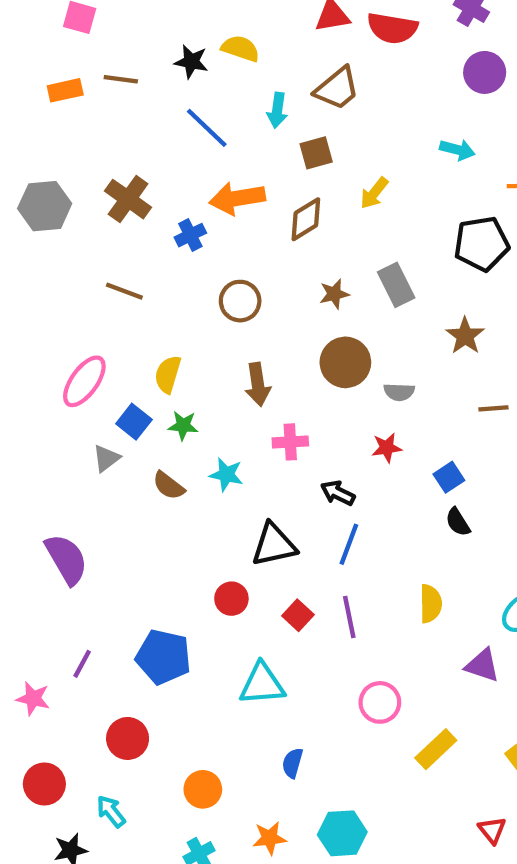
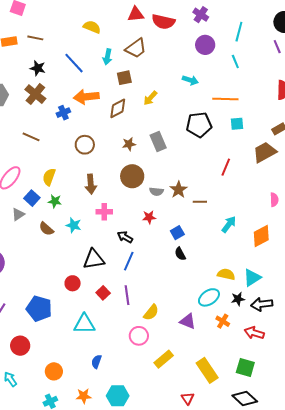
black star: (191, 62) -> (38, 68), moved
brown star: (465, 336) -> (179, 190), moved
yellow semicircle: (431, 604) -> (151, 312), moved, turned 36

